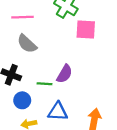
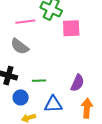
pink line: (23, 17) -> (25, 22), moved
purple semicircle: (65, 74) -> (77, 83), moved

